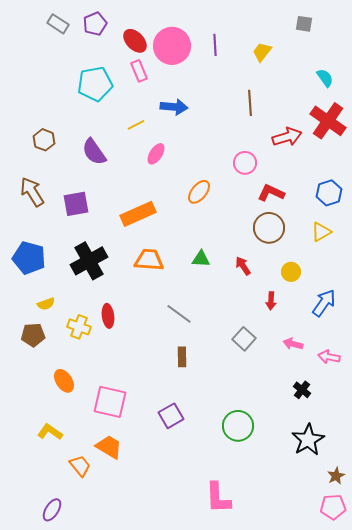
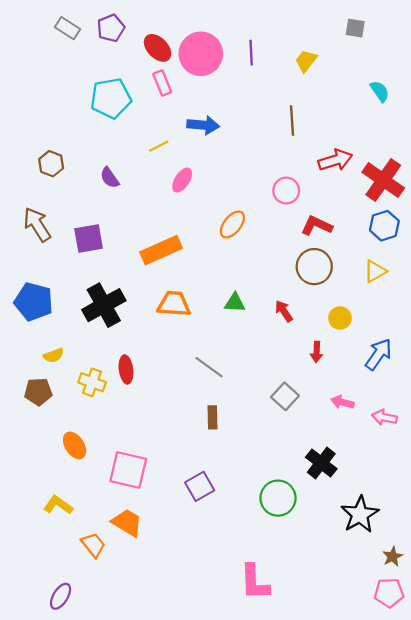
red cross: (328, 121) -> (383, 180), moved
purple semicircle: (94, 152) -> (110, 178), size x0.7
black cross: (302, 390) -> (321, 463), moved, size x1.5

